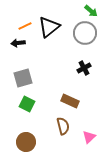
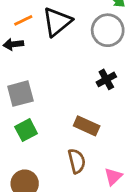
green square: (27, 104) -> (26, 130), turned 35

